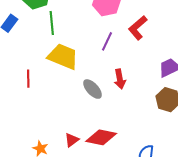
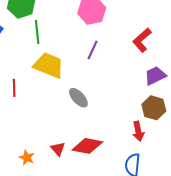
red L-shape: (138, 28) -> (142, 40), moved
red arrow: (120, 79) -> (138, 131), moved
red triangle: (72, 140) -> (58, 149), turned -35

